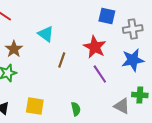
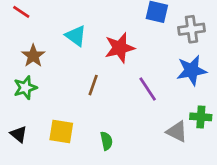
red star: (95, 47) -> (120, 48), moved, turned 30
brown line: (62, 60) -> (93, 85), moved
green semicircle: (76, 109) -> (106, 141), moved

